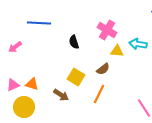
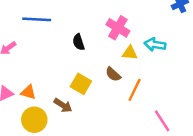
brown semicircle: (103, 69) -> (113, 74), turned 80
orange line: (99, 94) -> (135, 90), moved
yellow circle: (24, 107) -> (34, 120), moved

